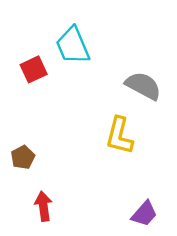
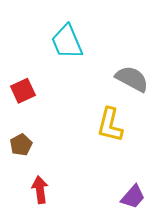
red square: (34, 69) -> (23, 91), moved

